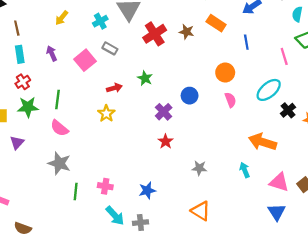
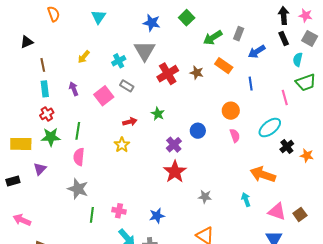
pink semicircle: (59, 128) -> (79, 157), turned 54
red star: (166, 141) -> (175, 172), size x1.6

